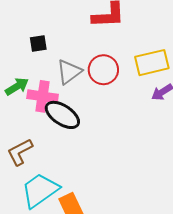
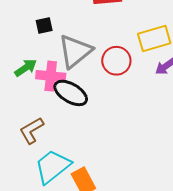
red circle: (103, 70) -> (116, 61), moved
gray triangle: (69, 72) -> (75, 51), size x1.4

